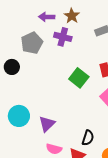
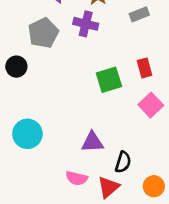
green square: (79, 78) -> (109, 80), turned 36
purple triangle: (47, 124) -> (92, 142), moved, turned 42

